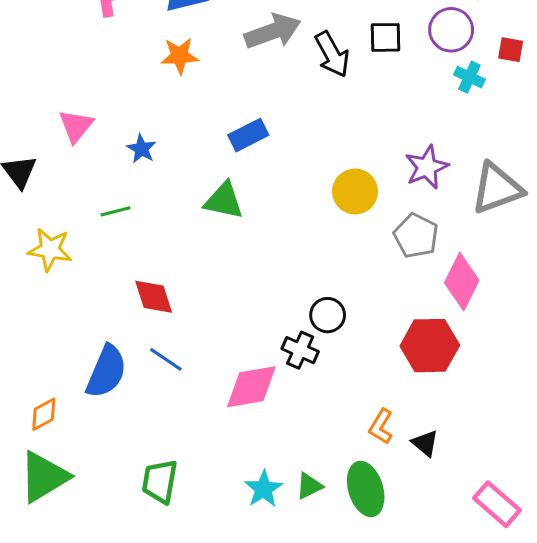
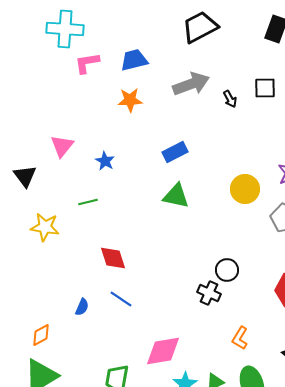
black arrow: (332, 54) -> (230, 99), size x0.6
green triangle: (224, 201) -> (176, 196), moved
blue semicircle: (106, 372) -> (82, 307), size x0.5
pink diamond: (251, 387) -> (163, 351), moved
orange L-shape: (381, 426) -> (240, 338), moved

